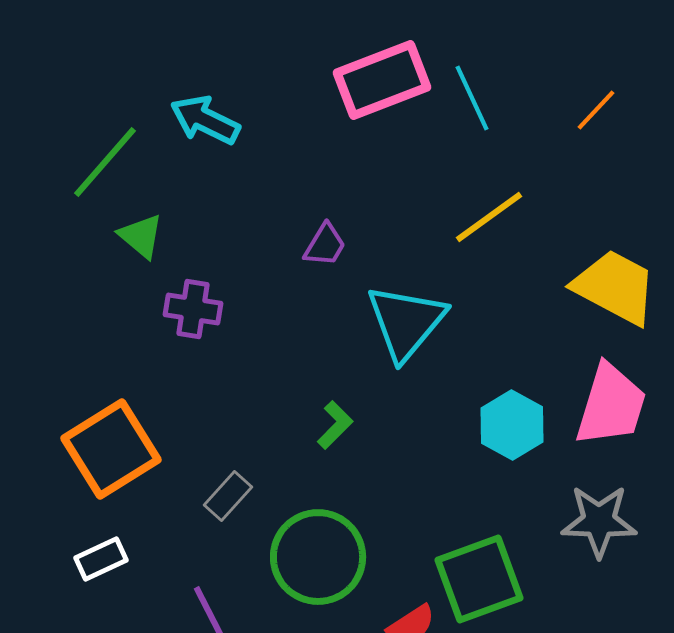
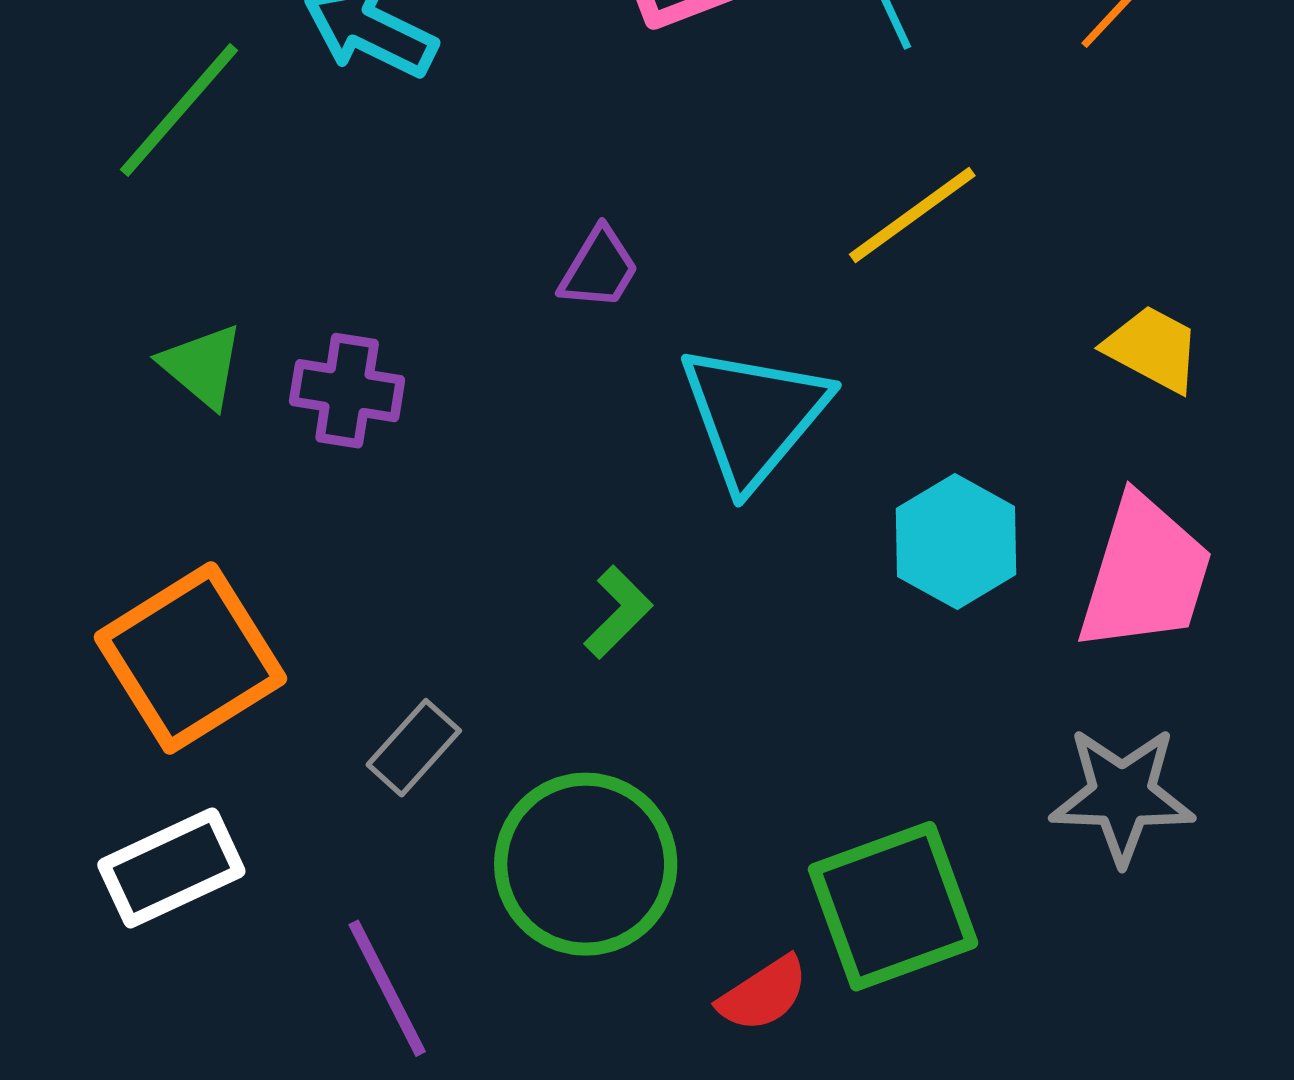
green triangle: (141, 236) -> (202, 366), moved
yellow trapezoid: (615, 287) -> (1153, 349), size x0.6
cyan hexagon: (512, 425) -> (956, 541), moved
white rectangle: (101, 559) -> (171, 868), size x1.4

